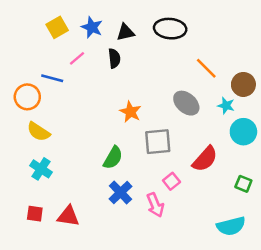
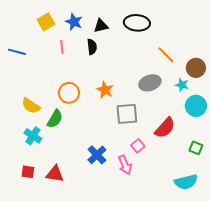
pink line: (77, 58) -> (62, 47), turned -56
blue line: (52, 78) -> (17, 52), moved
orange circle: (27, 97) -> (69, 93), moved
gray ellipse: (186, 103) -> (150, 83), turned -60
green semicircle: (113, 158) -> (55, 119), moved

